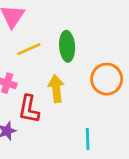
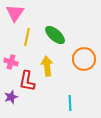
green ellipse: (67, 46) -> (55, 35), turned -45
yellow line: (29, 49) -> (27, 37), turned -54

